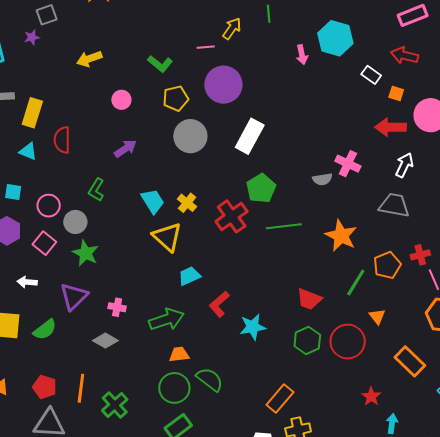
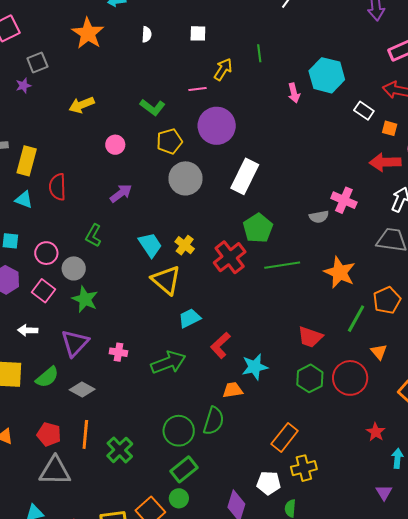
gray diamond: (105, 341) -> (82, 389), moved
orange trapezoid: (179, 354) -> (233, 390), moved
green semicircle: (210, 379) -> (214, 421), turned 72

